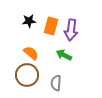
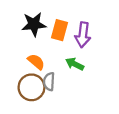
black star: (29, 21) -> (34, 24), size x1.5
gray semicircle: (56, 83) -> (49, 82), moved

